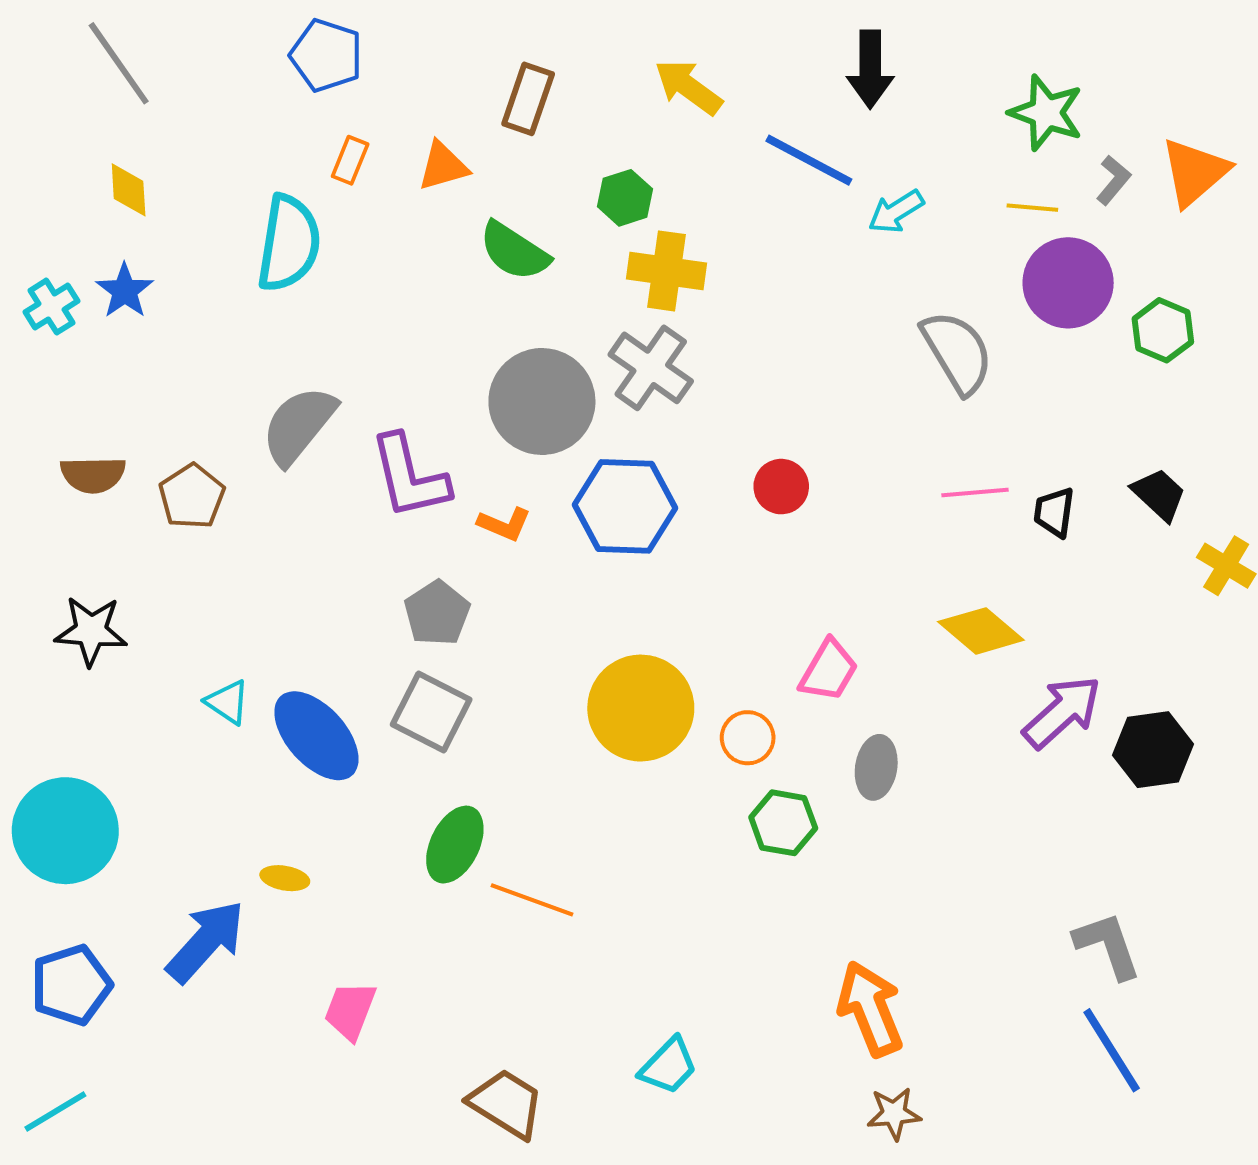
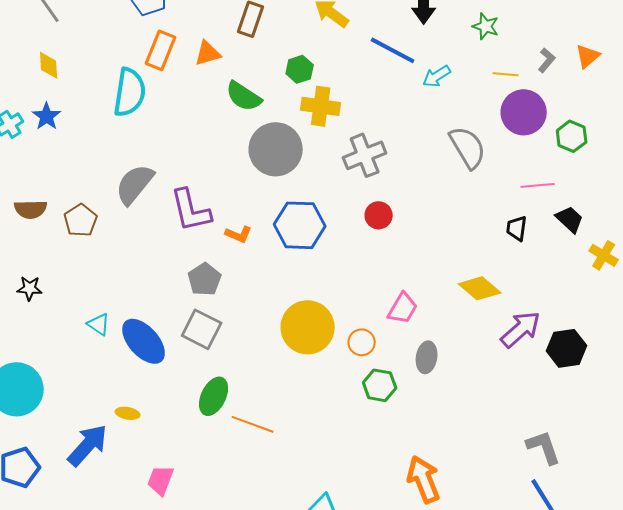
green star: (1046, 113) -> (486, 26), moved, size x0.7
orange rectangle: (350, 160) -> (161, 50), size x1.6
orange triangle: (1195, 172) -> (588, 56), size x0.7
gray cross: (651, 368) -> (365, 155), moved, turned 33
gray circle: (542, 401) -> (276, 149), moved
pink line: (975, 492) -> (538, 185), moved
black star: (91, 631) -> (30, 288), size x0.7

